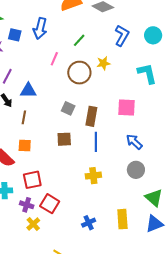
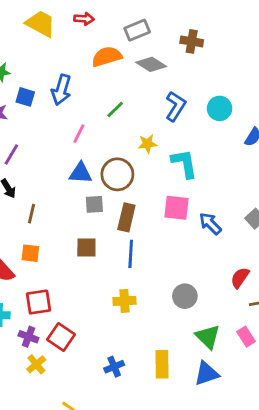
brown circle: (79, 73) -> (117, 174), moved
cyan L-shape: (147, 73) -> (184, 163), moved
blue triangle: (28, 91) -> (81, 173), moved
gray square: (68, 108) -> (94, 204), turned -32
blue arrow: (134, 142) -> (210, 224), moved

